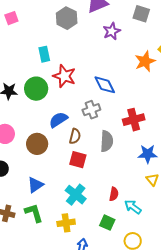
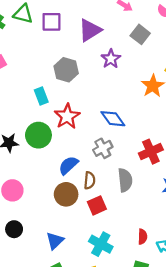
gray square: (141, 14) -> (140, 34), turned 30
gray hexagon: (67, 18) -> (66, 70), moved
red star: (64, 76) -> (67, 116), turned 30
brown circle: (37, 144) -> (66, 194), moved
red square: (78, 160) -> (97, 205), turned -30

